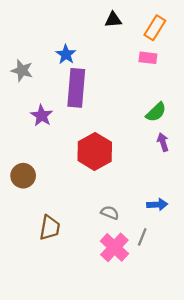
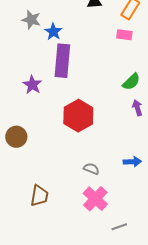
gray star: (22, 71) -> (31, 20), moved
brown trapezoid: (50, 228) -> (39, 196), moved
gray line: (142, 237) -> (119, 227), moved, turned 49

